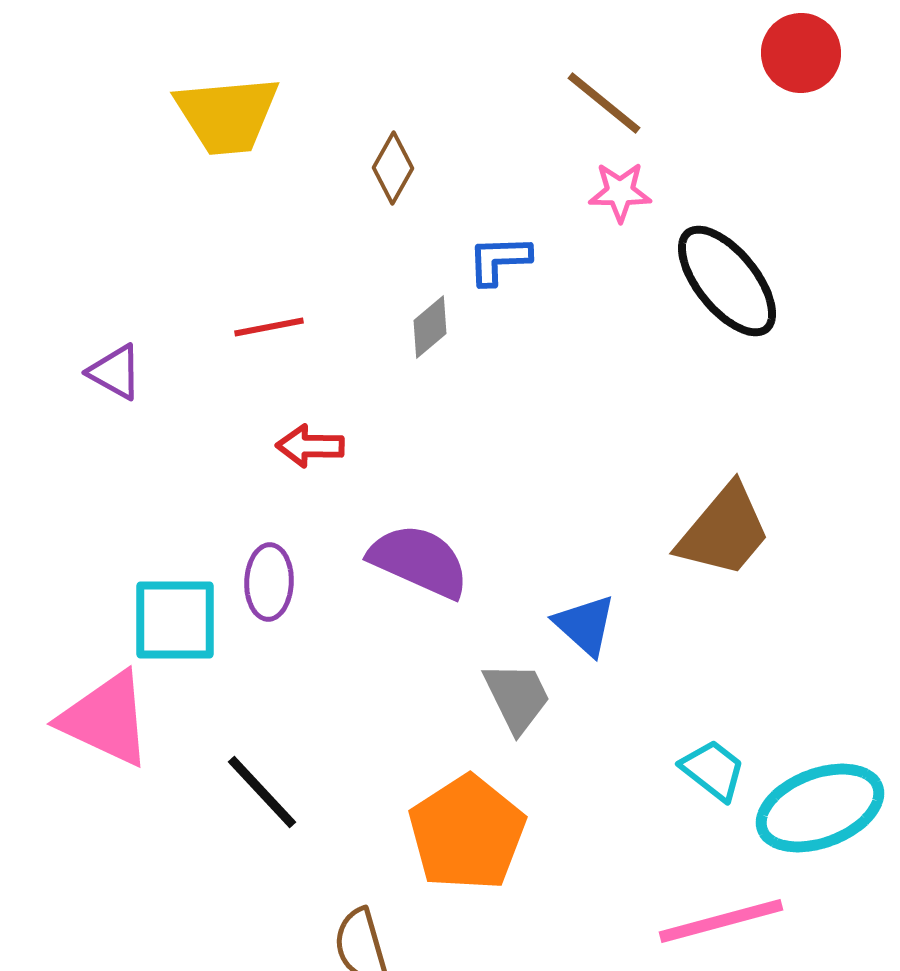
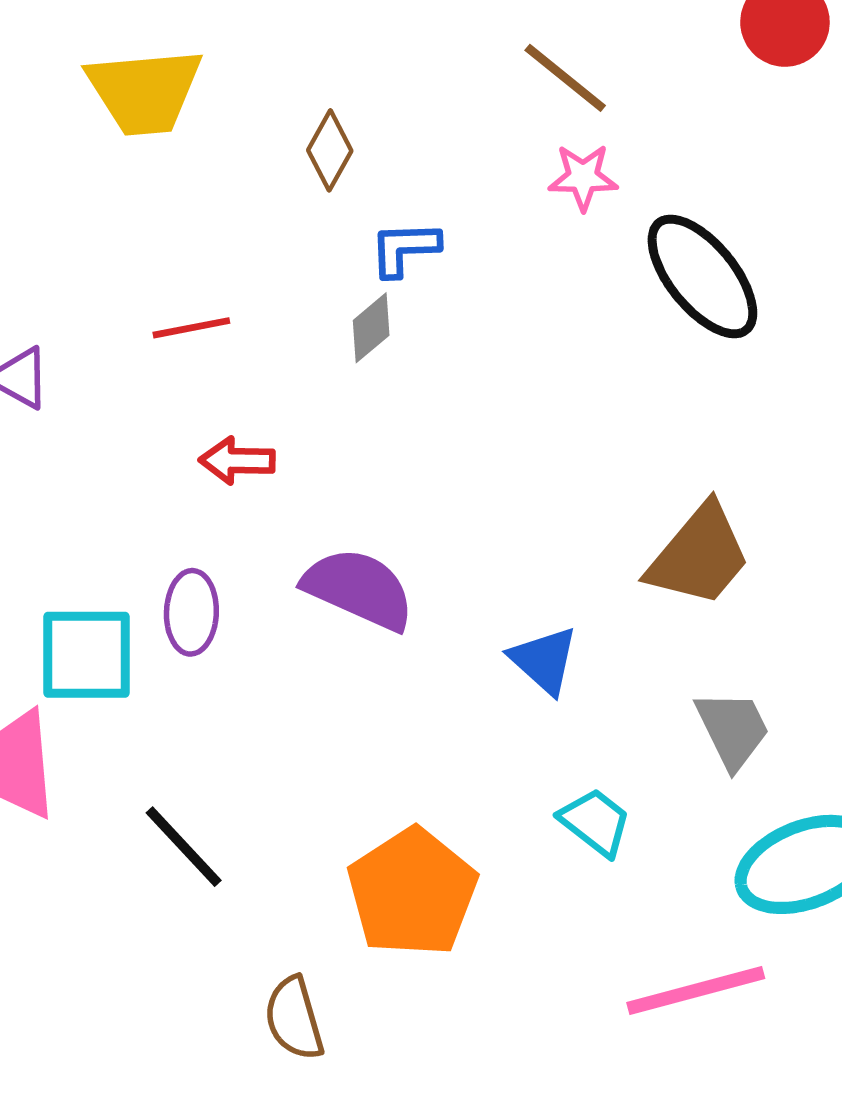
blue L-shape: (499, 260) -> (405, 249), moved
gray trapezoid: (517, 697) -> (733, 729), moved
cyan trapezoid: (713, 770) -> (595, 822), moved

